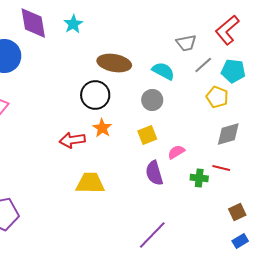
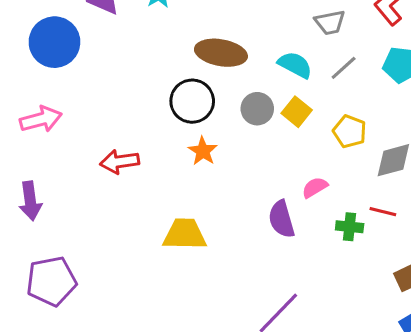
gray line: (203, 65) -> (344, 68), moved
yellow pentagon: (217, 97) -> (350, 131), moved
gray circle: (152, 100) -> (257, 109), moved
yellow square: (147, 135) -> (297, 112), moved, turned -30
red arrow: (72, 140) -> (120, 162), moved

